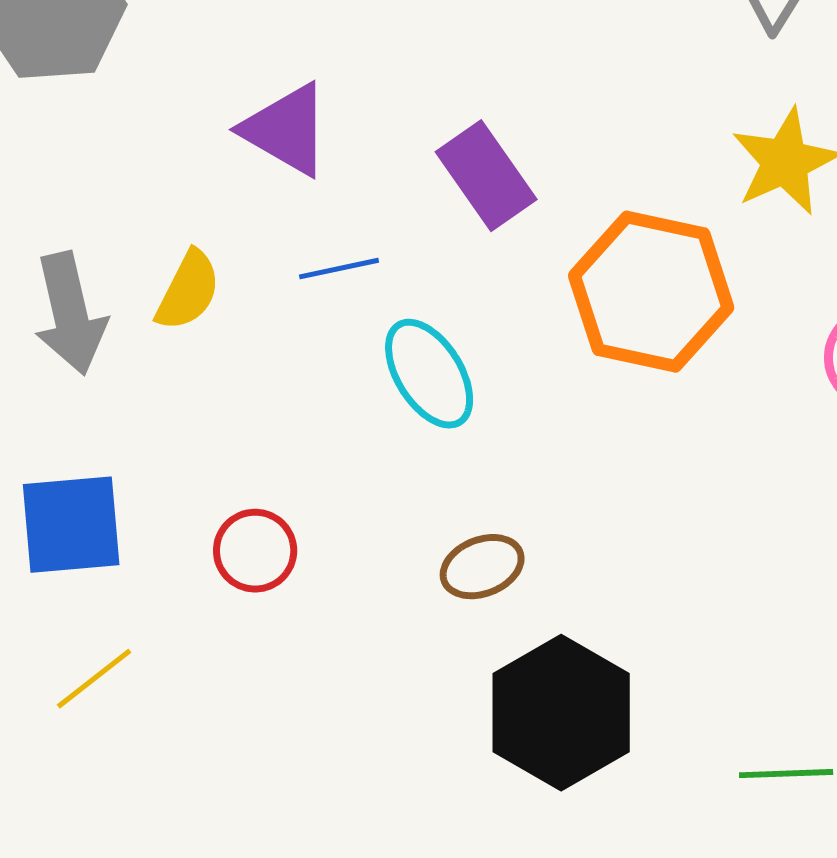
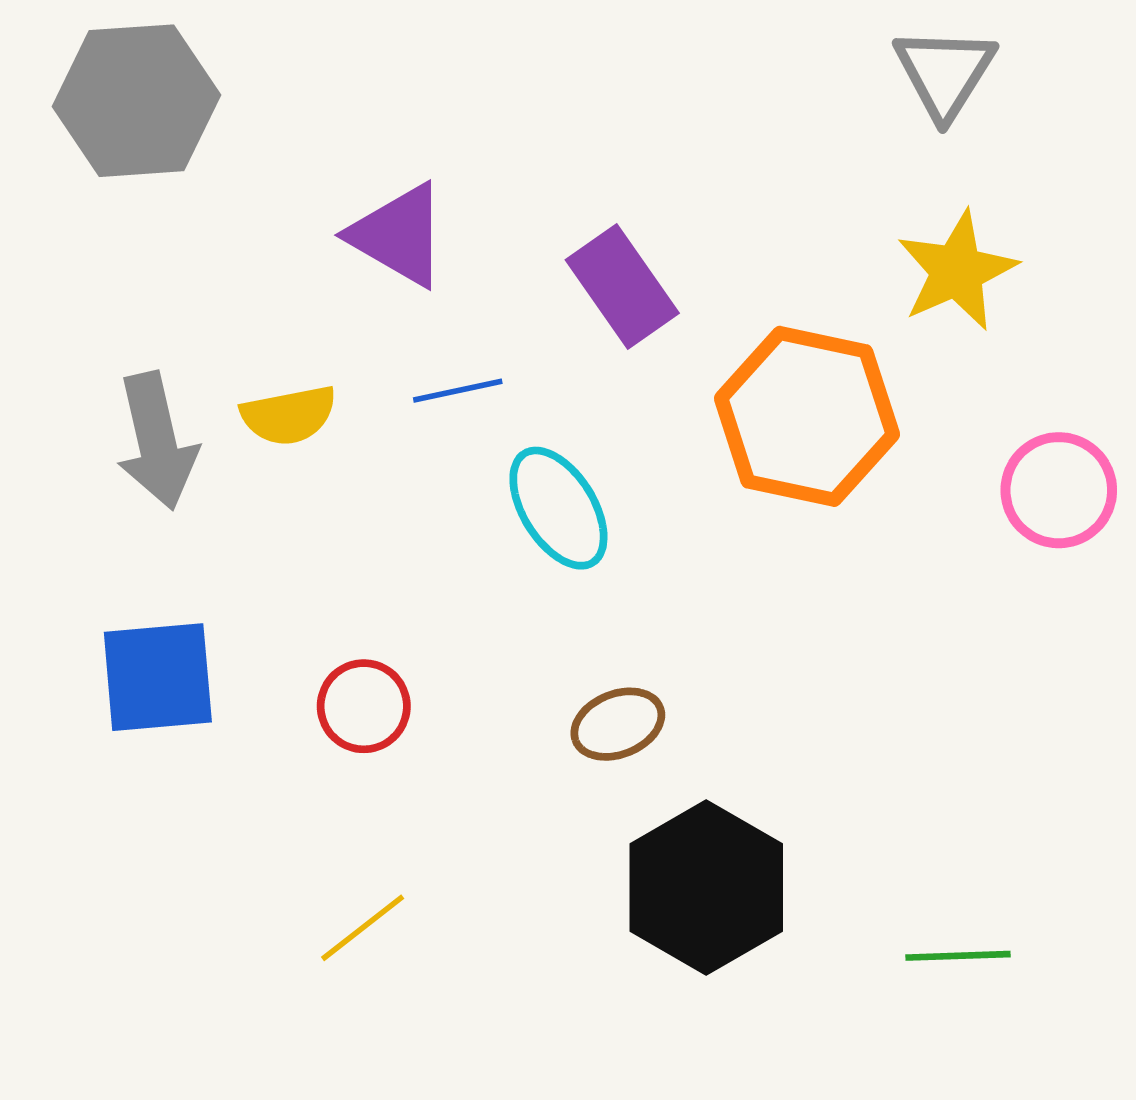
yellow semicircle: (188, 291) -> (289, 415), turned 52
yellow line: (94, 679) -> (363, 928), moved

